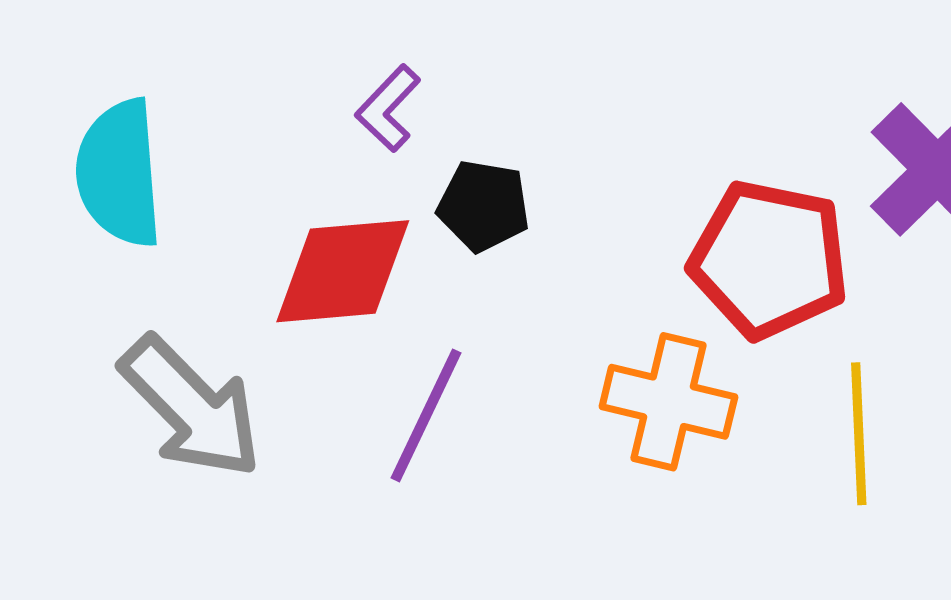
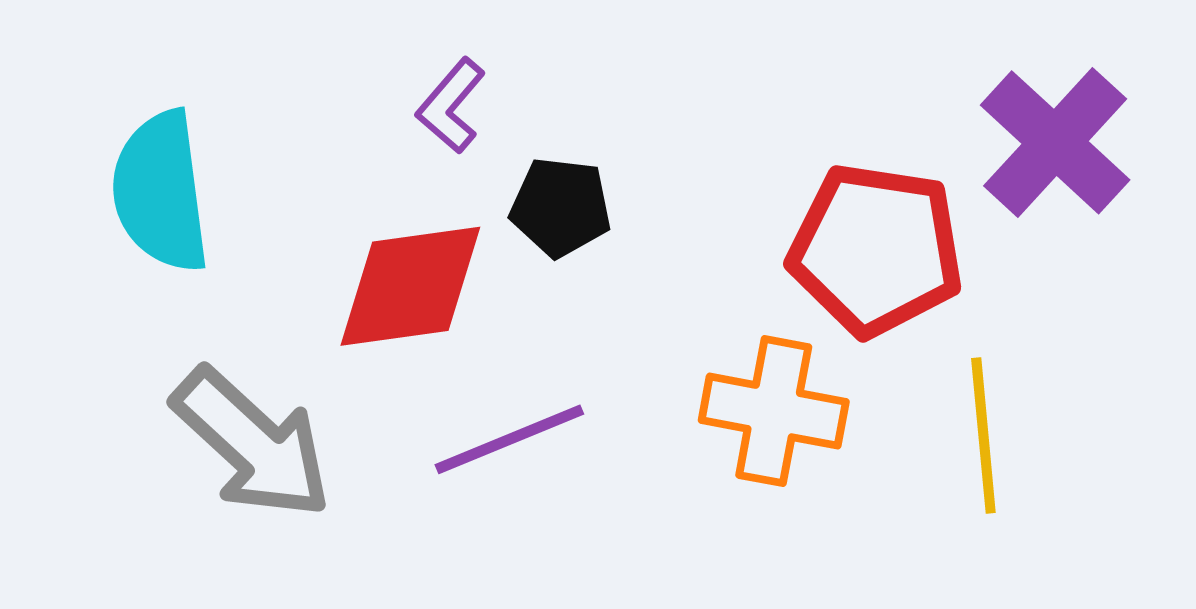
purple line: (426, 415) -> (509, 439), turned 45

